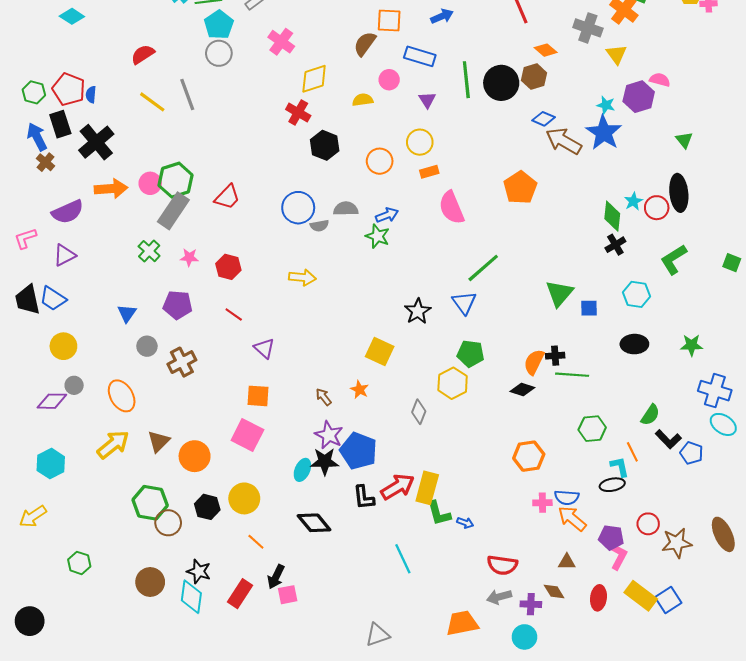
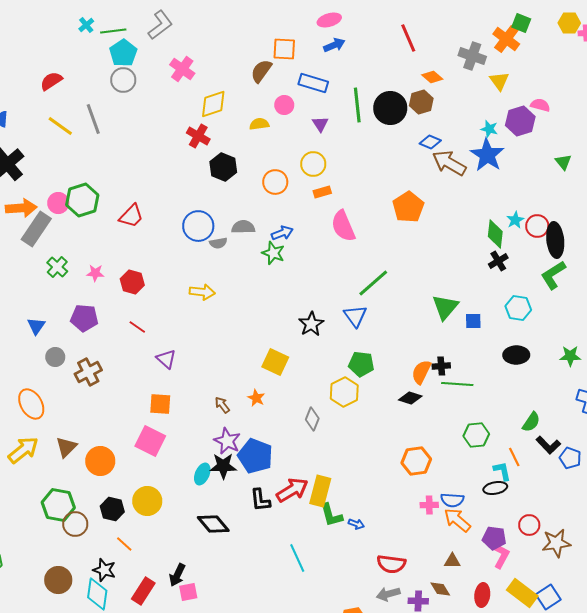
black ellipse: (679, 193) -> (555, 240), moved
gray rectangle: (173, 211) -> (36, 229), moved
orange line: (256, 542) -> (124, 544), moved

